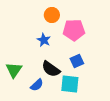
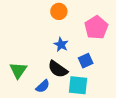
pink pentagon: (74, 30) -> (96, 27), moved, turned -30
blue star: (44, 40) -> (61, 45), moved

